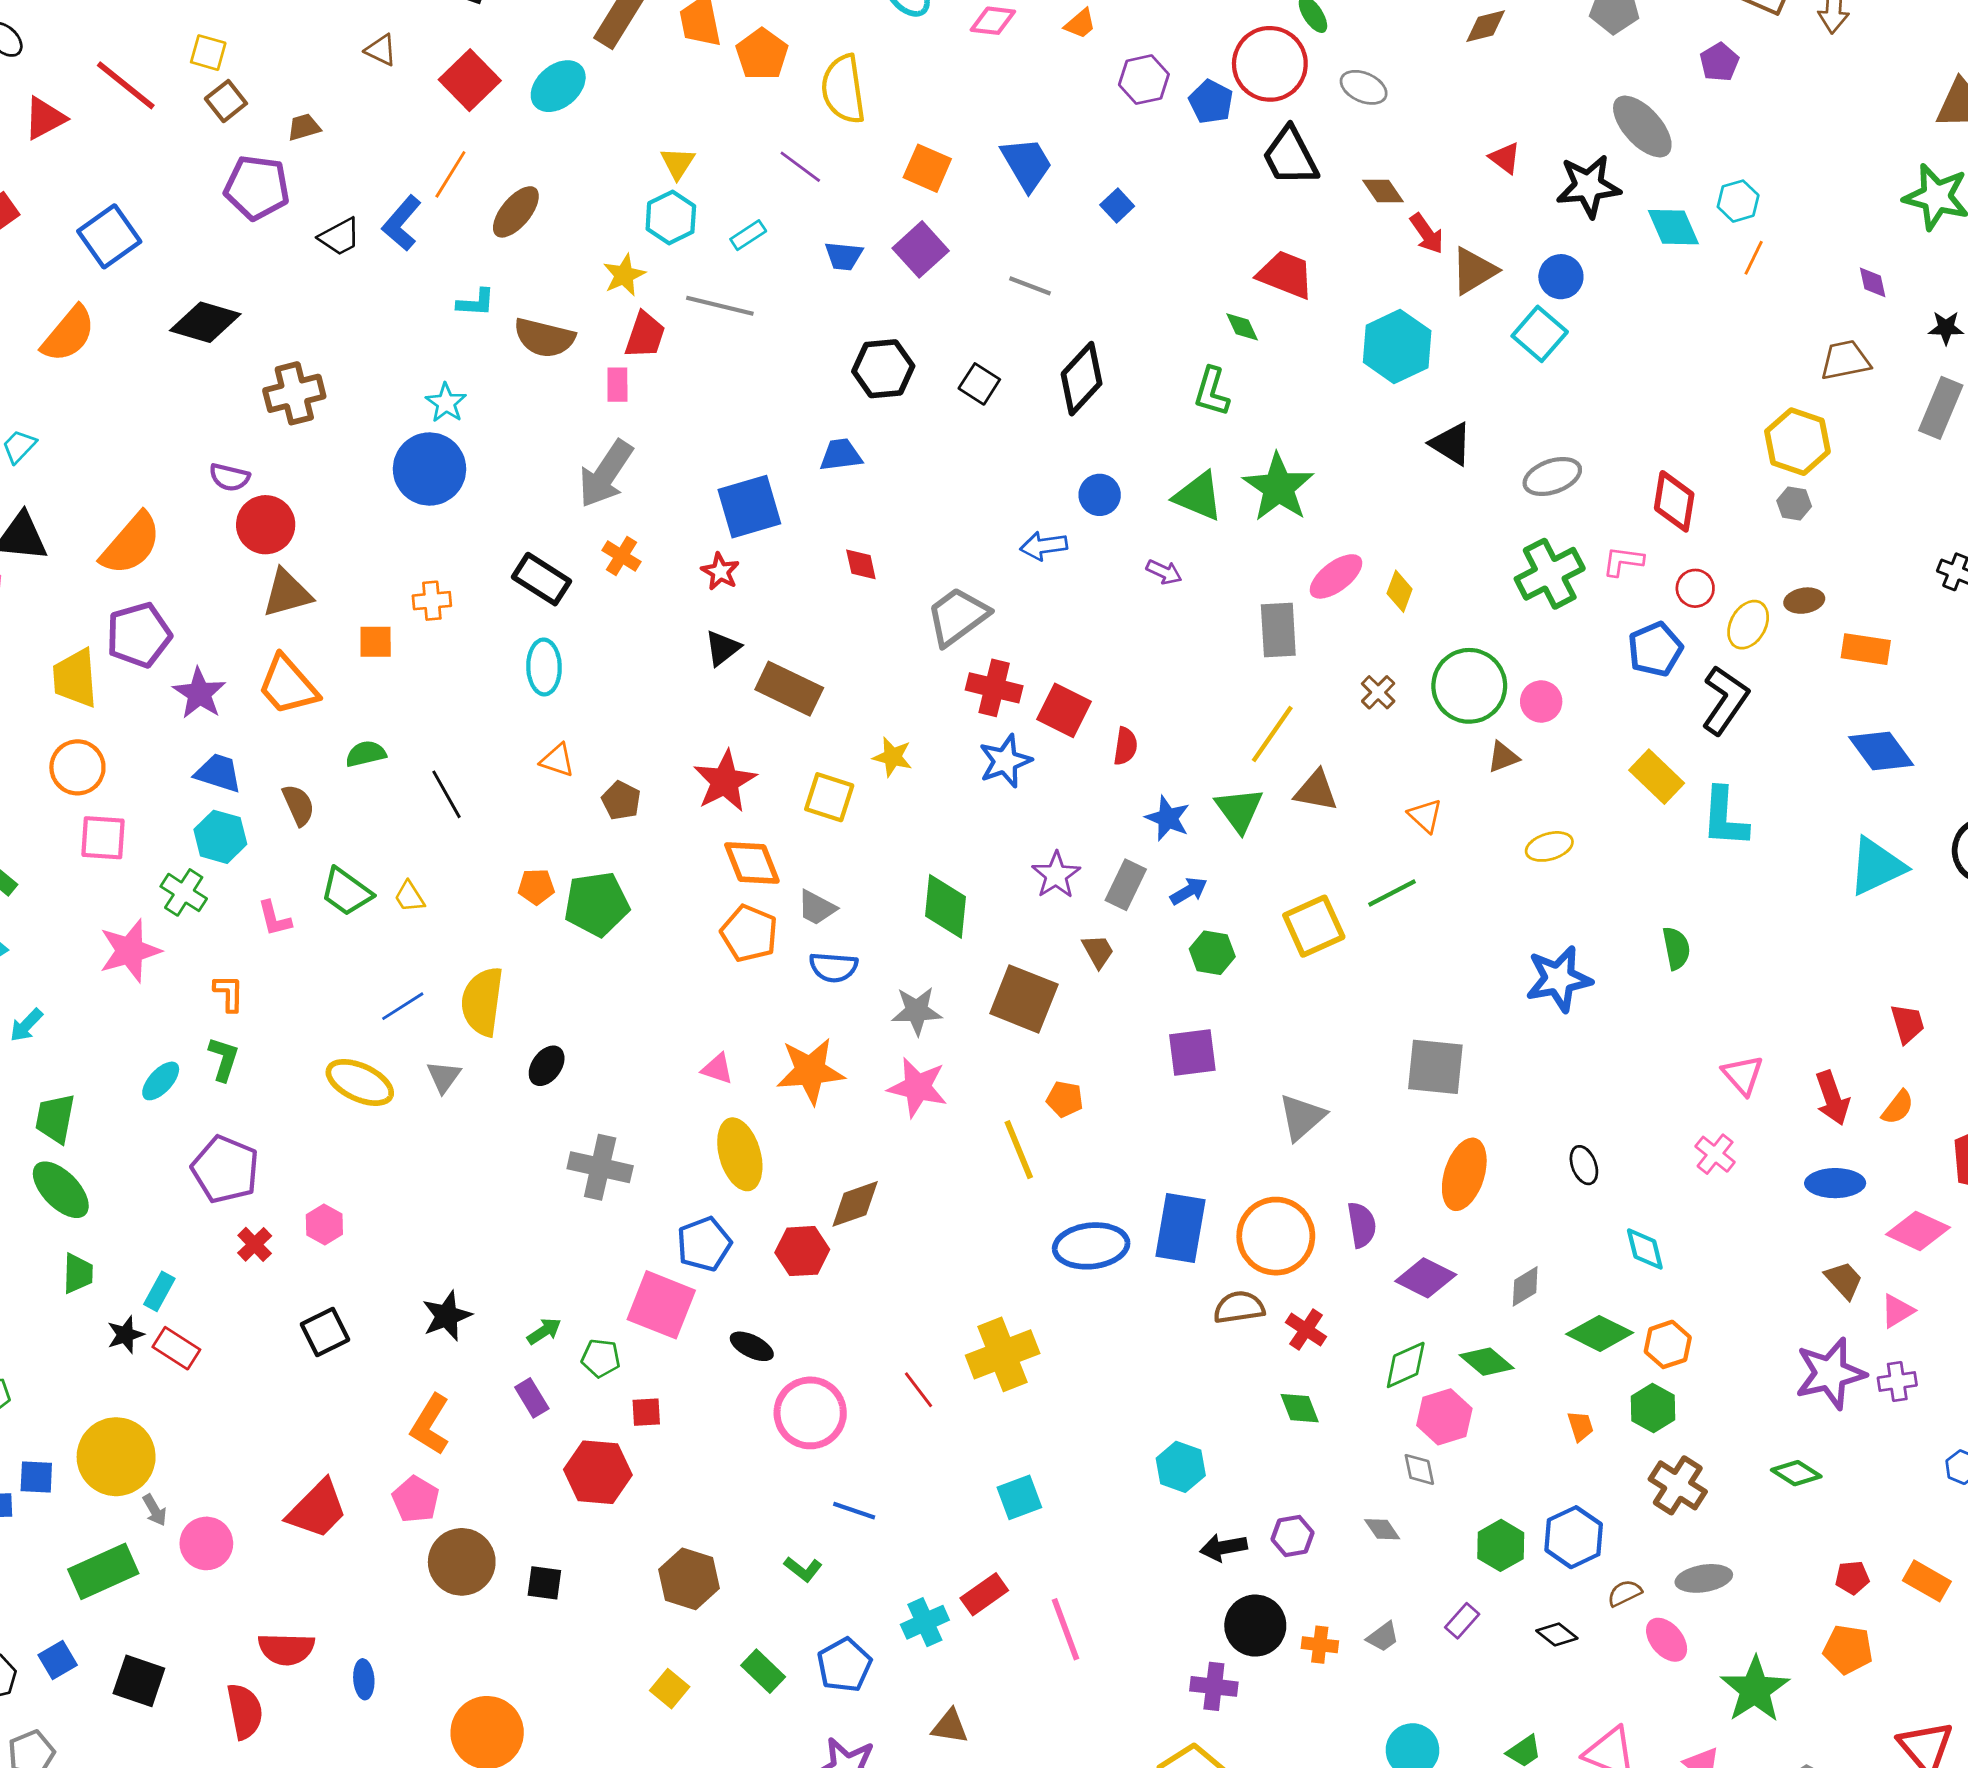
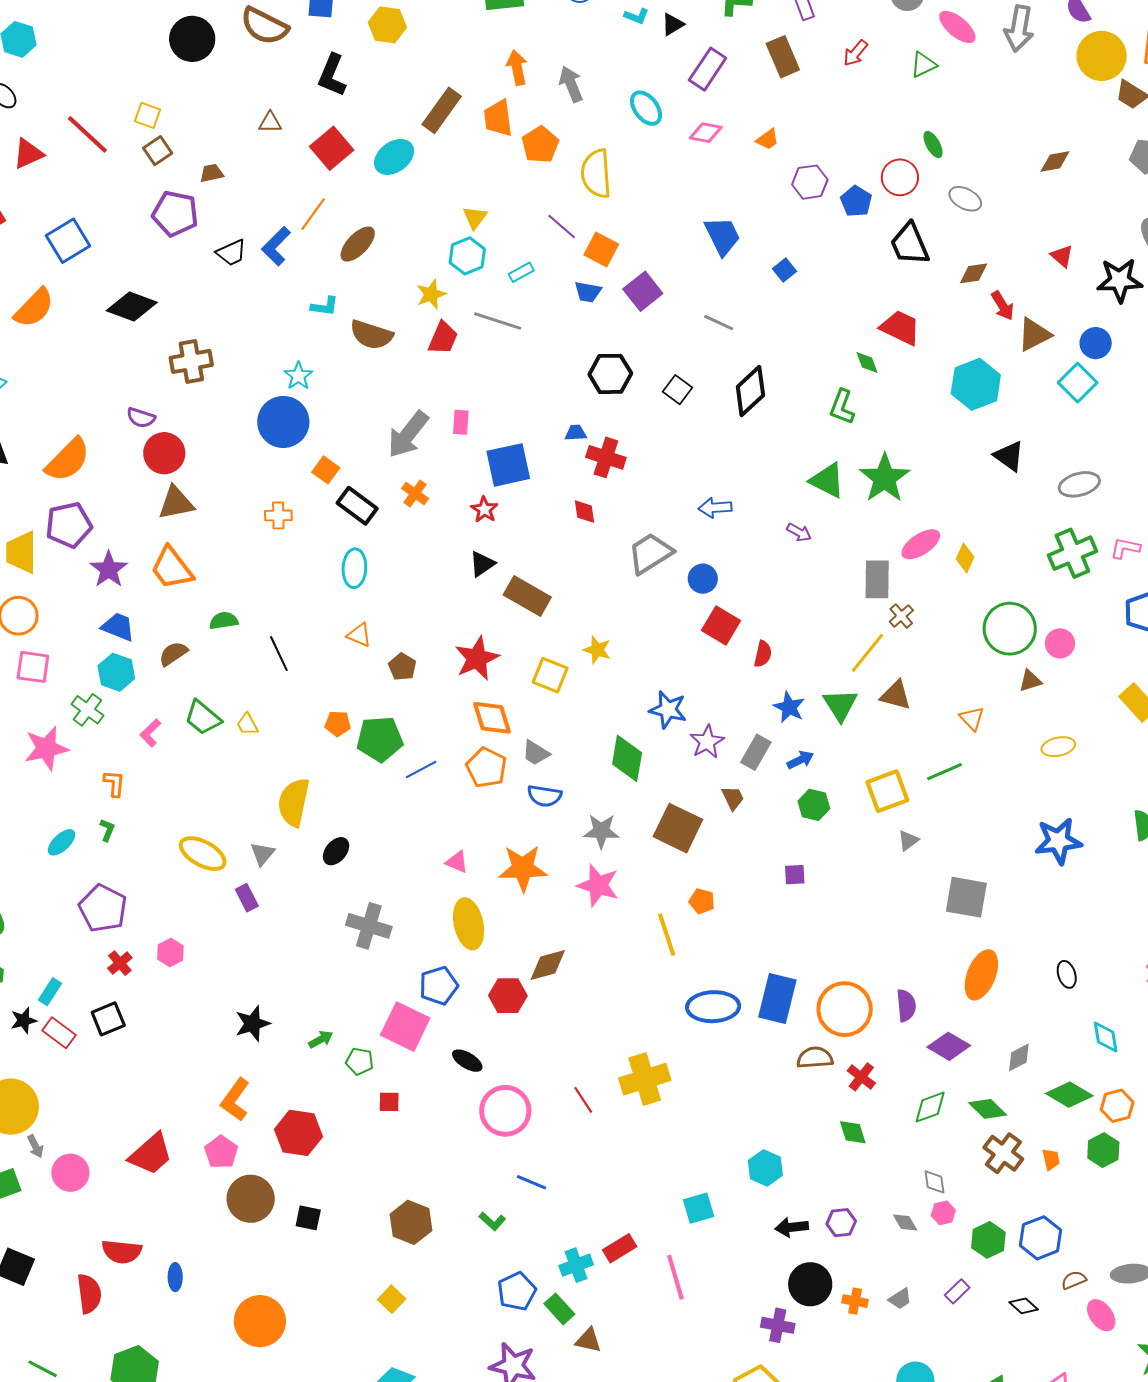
brown triangle: (381, 50) -> (270, 122), turned -30
red circle: (1270, 64) -> (900, 177), size x0.7
orange square: (927, 168) -> (601, 250), moved
brown diamond: (1383, 191) -> (974, 273), turned -68
pink rectangle: (617, 385) -> (461, 422), moved
blue trapezoid: (841, 455) -> (576, 433), size x0.7
blue circle: (1100, 495) -> (703, 579), moved
orange square: (376, 642) -> (326, 470), moved, turned 32
red cross: (994, 688) -> (606, 457), moved
brown cross: (1378, 692) -> (901, 616), moved
blue star: (1005, 761) -> (668, 710), moved, turned 30
brown semicircle: (298, 805) -> (173, 654), turned -104
pink L-shape: (274, 918) -> (150, 733), turned 56
blue line: (403, 1006) -> (421, 770), moved
purple square: (1192, 1053) -> (795, 875), size x0.6
green L-shape: (224, 1059) -> (107, 830), size x0.7
gray triangle: (1302, 1117) -> (908, 840), moved, size x0.6
black square: (325, 1332) -> (108, 1019), moved
purple rectangle: (532, 1398) -> (247, 898), moved
pink hexagon: (1444, 1417) -> (943, 1213), moved, size x0.6
red hexagon: (598, 1472) -> (299, 1133), moved
brown cross: (1678, 1485) -> (1003, 1153), moved
cyan square: (1019, 1497) -> (699, 1208), moved
green rectangle: (763, 1671) -> (559, 1309), moved

